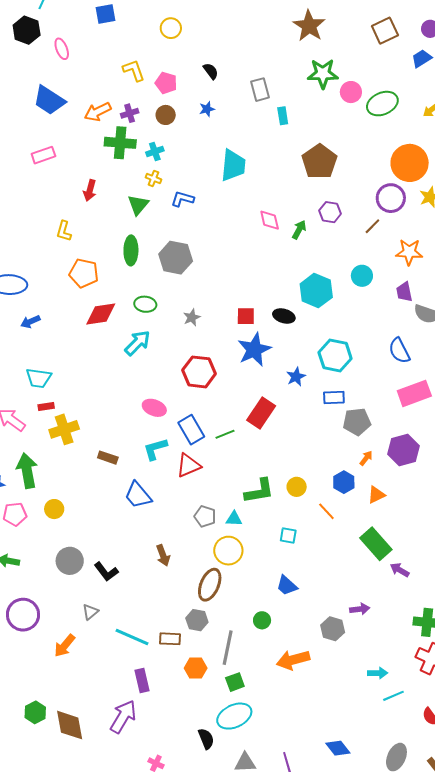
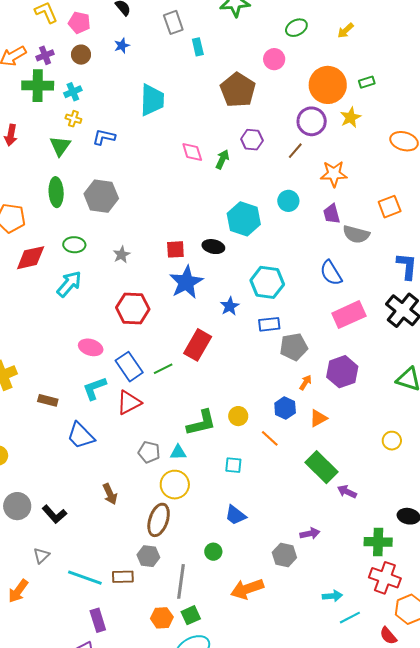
pink circle: (351, 92) -> (274, 59), moved
green ellipse: (382, 104) -> (296, 28), size x0.7
orange hexagon: (196, 668) -> (162, 618), moved

